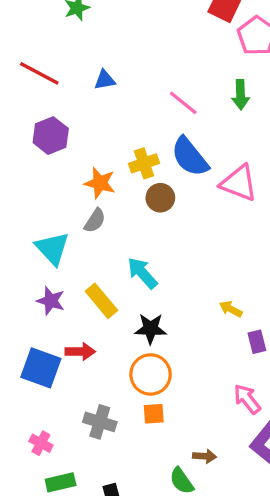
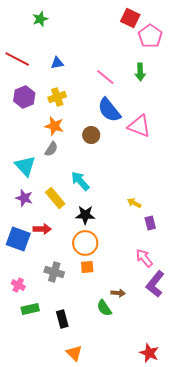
yellow cross: (144, 163) -> (57, 97), moved

